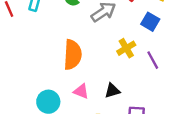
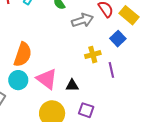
orange semicircle: (73, 55) -> (23, 54), moved
pink triangle: (81, 91) -> (47, 79), size x1.6

